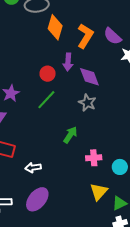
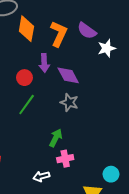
pink cross: (94, 158) -> (65, 159), moved
cyan circle: (120, 167) -> (111, 174), moved
white arrow: (33, 168) -> (41, 176), moved

